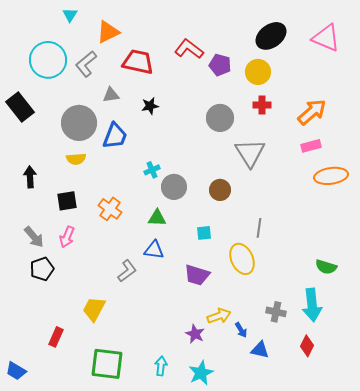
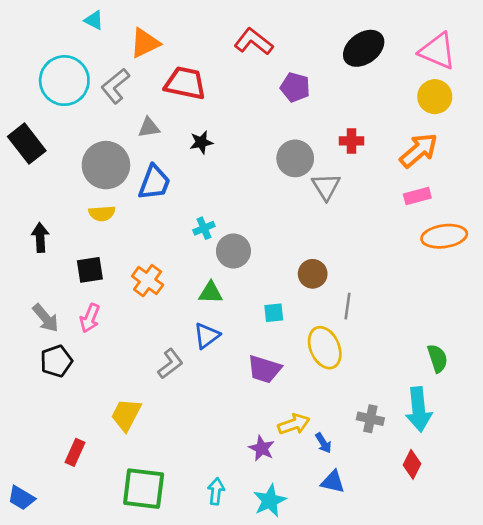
cyan triangle: (70, 15) -> (94, 20), turned -35
red L-shape: (189, 49) -> (254, 42), moved
yellow circle: (258, 72) -> (435, 97), moved
gray triangle: (250, 153) -> (326, 187), moved, size x0.7
brown circle: (220, 190) -> (313, 274), moved
blue triangle: (154, 250) -> (207, 336), turned -45
green semicircle: (326, 267) -> (437, 358), turned -125
blue triangle: (260, 350) -> (333, 482), moved

